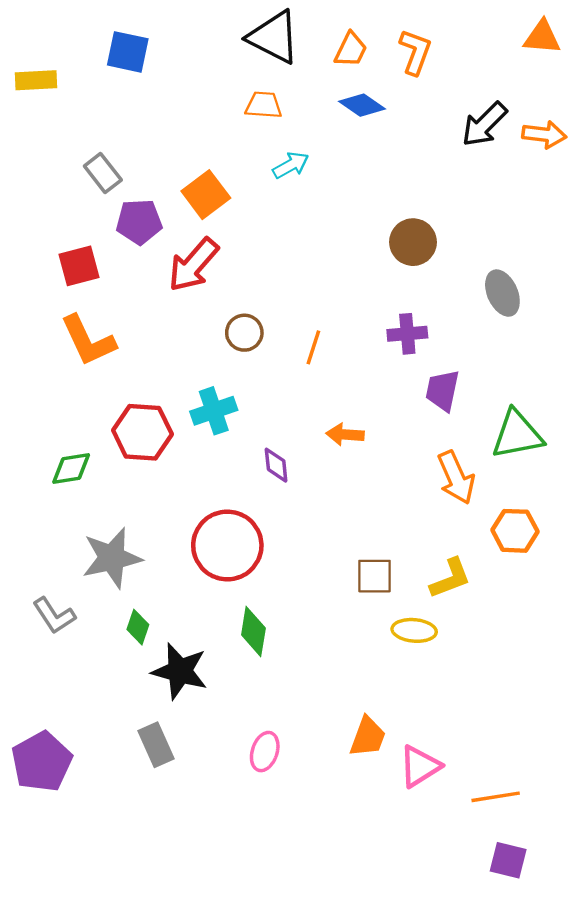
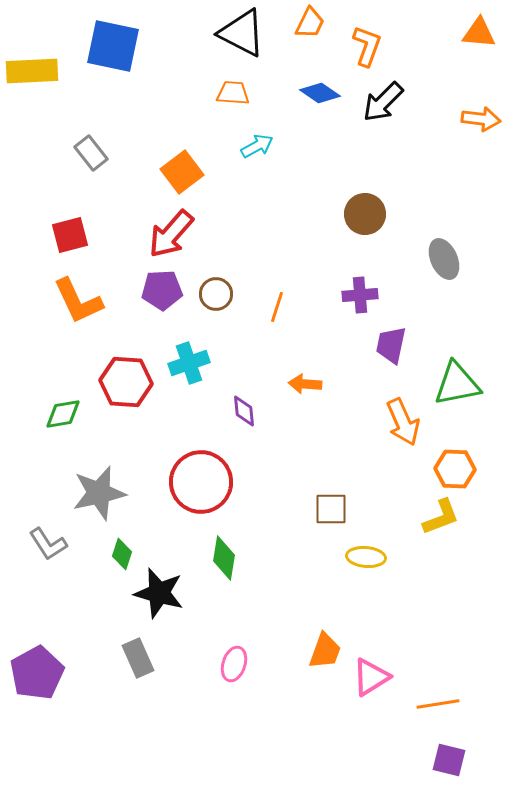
orange trapezoid: (351, 50) -> (310, 23), moved
blue square: (128, 52) -> (113, 46), size x1.4
yellow rectangle: (36, 80) -> (32, 71), size x1.4
black arrow: (484, 124) -> (383, 102), moved
purple pentagon: (139, 222) -> (162, 290), moved
yellow L-shape: (450, 578) -> (441, 517), moved

